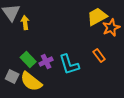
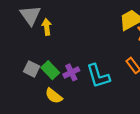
gray square: (12, 77) -> (32, 69), moved
yellow semicircle: (31, 82) -> (54, 96), size x0.7

